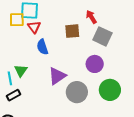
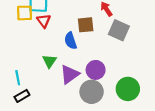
blue semicircle: (42, 47) -> (71, 41), moved
purple circle: (95, 64) -> (96, 70), moved
green triangle: (21, 71) -> (49, 61), moved

